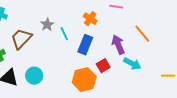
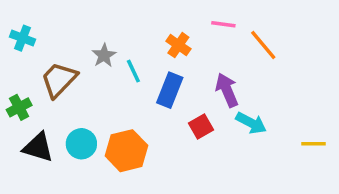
orange line: (142, 34) -> (263, 45), moved
orange hexagon: (84, 80) -> (126, 151), moved

